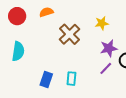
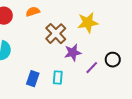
yellow star: (102, 23) -> (88, 23), size x1.5
purple star: (109, 48) -> (73, 53), moved

